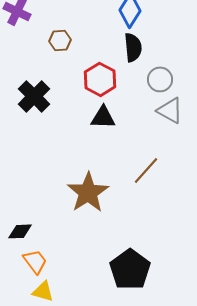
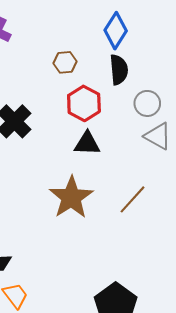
brown hexagon: (60, 40) -> (65, 62), moved
brown star: (88, 192) -> (71, 197), moved

